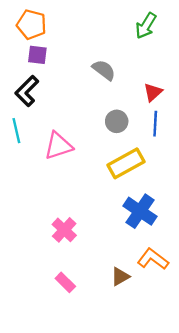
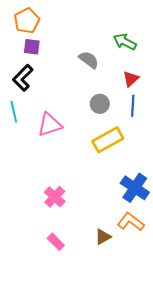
orange pentagon: (31, 25) -> (27, 21), turned 30
green arrow: (146, 26) -> (125, 42), moved, turned 85
blue cross: (140, 211) -> (135, 188), moved

